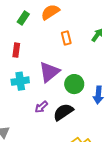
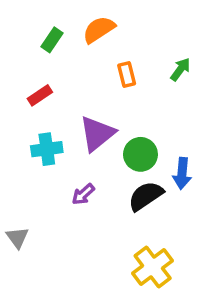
red rectangle: (16, 50) -> (40, 95), turned 48
black semicircle: (63, 112) -> (146, 196), moved

